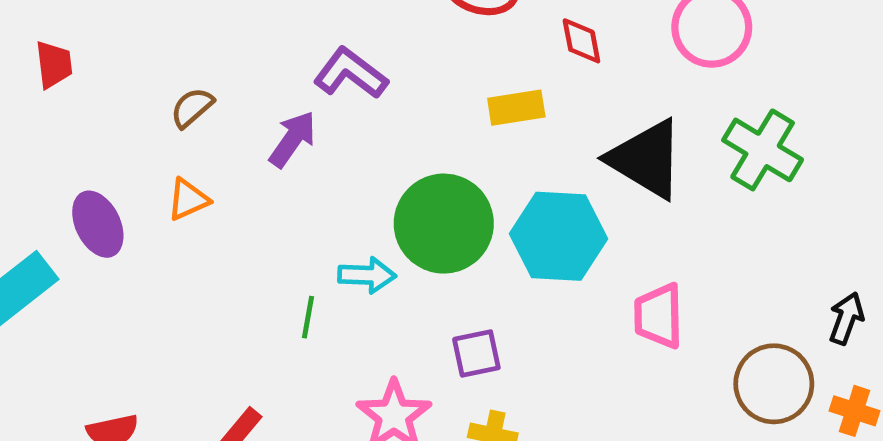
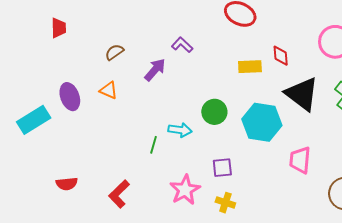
red diamond: (581, 41) -> (281, 56), moved
purple L-shape: (351, 73) -> (182, 45), size x0.7
orange triangle: (188, 199) -> (109, 90), turned 42
green circle: (444, 224) -> (214, 112), size x0.6

